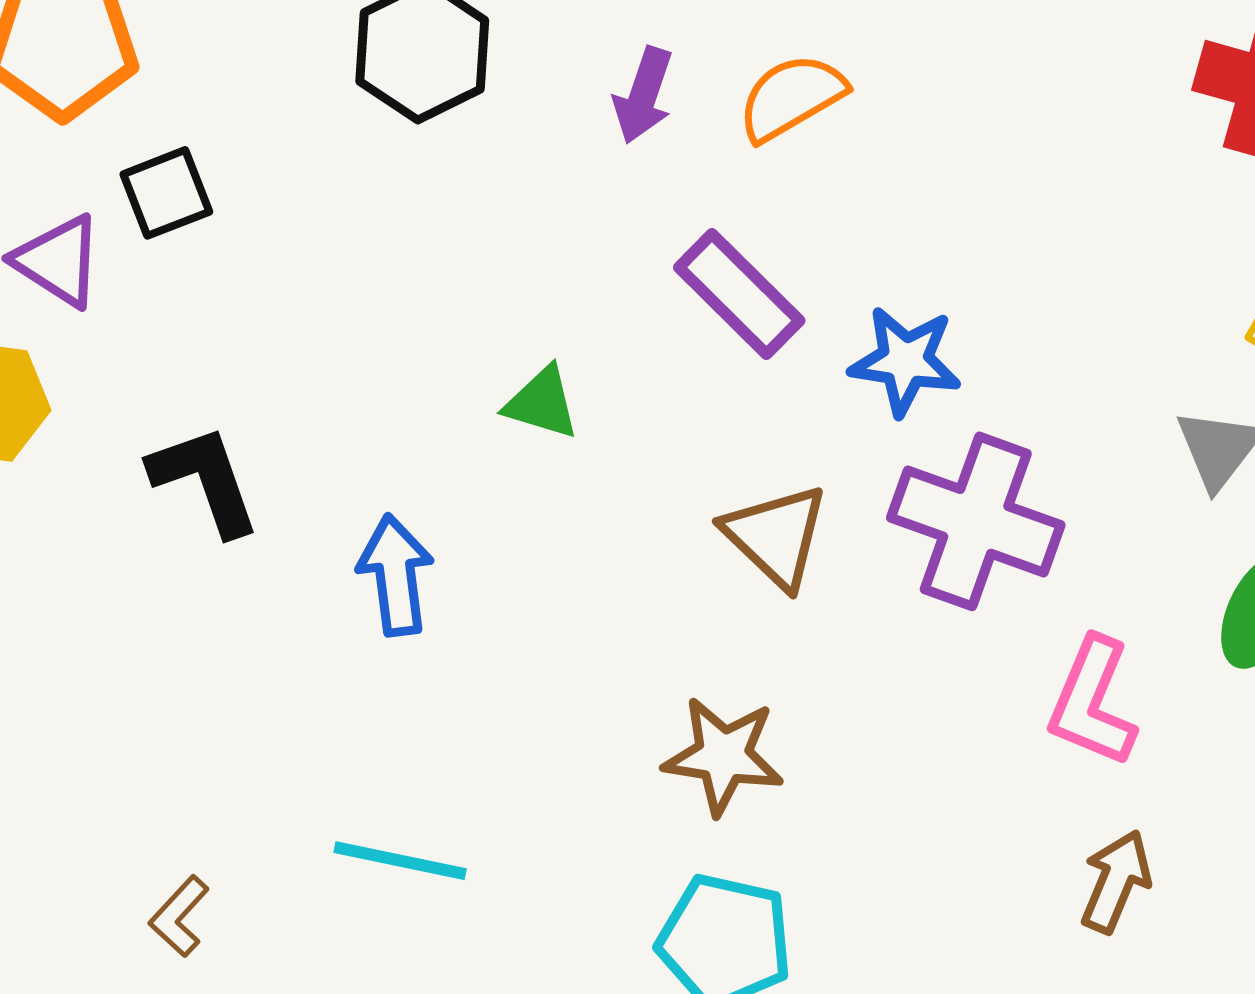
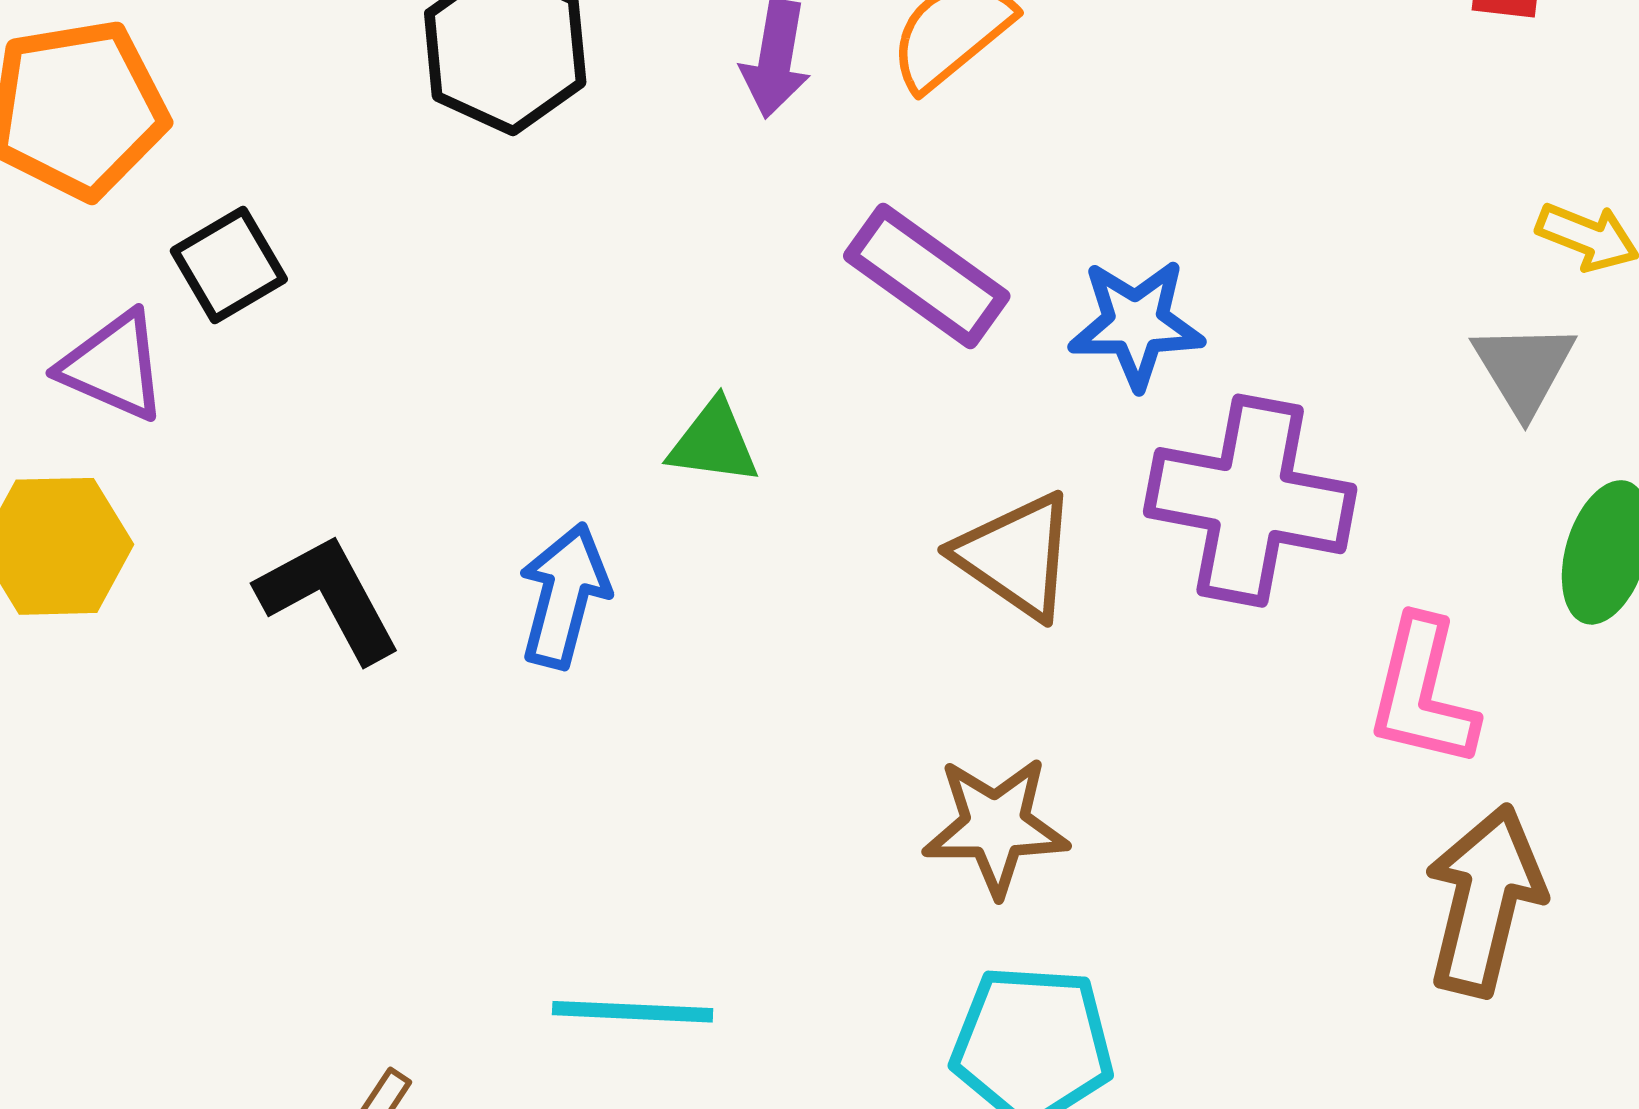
blue arrow: (396, 575) -> (564, 596), moved, turned 31
brown arrow: (1116, 881) -> (1485, 900), size x1.5

